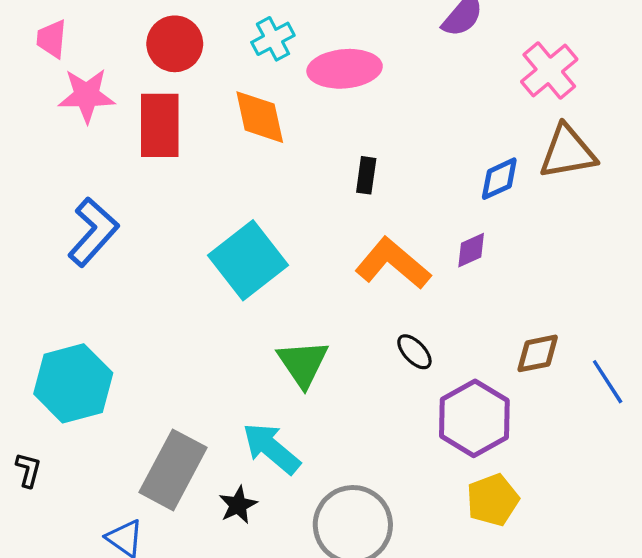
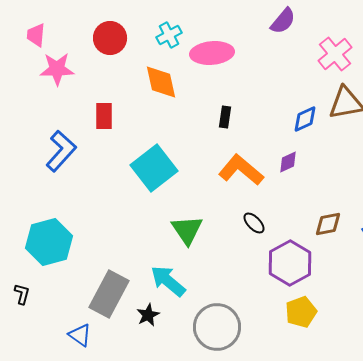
red rectangle: (160, 125) -> (104, 116), moved, size x0.7

